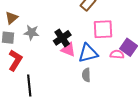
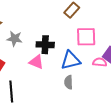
black cross: (62, 38) -> (45, 45), turned 36
pink triangle: (68, 49) -> (36, 62), moved

